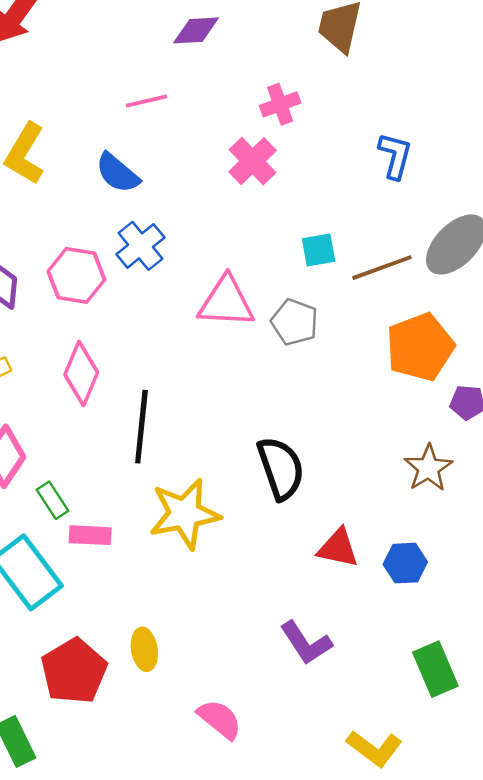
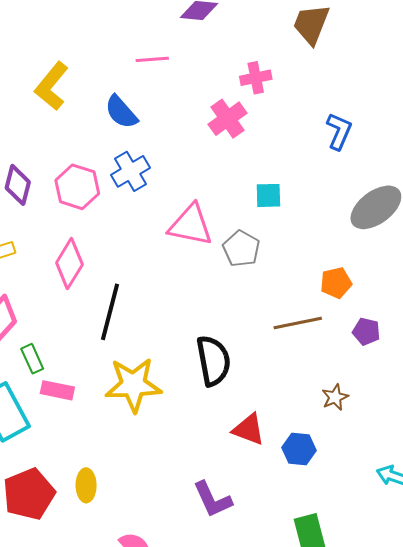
brown line: (382, 268) -> (298, 323), moved
orange pentagon: (420, 347) -> (336, 283), size x0.6
brown star: (428, 468) -> (335, 397), moved, size x0.7

